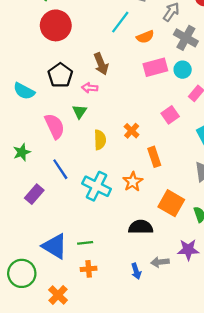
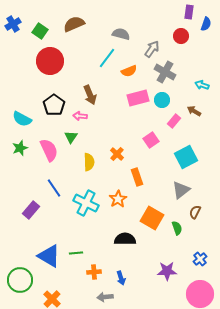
green star: (22, 152) -> (20, 148), moved
purple star: (188, 250) -> (167, 271), moved
gray arrow: (160, 262) -> (105, 297), moved
orange cross: (89, 269) -> (94, 272), moved

